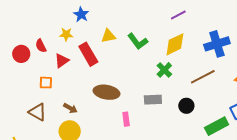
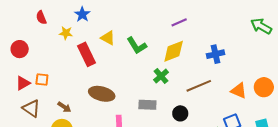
yellow triangle: (108, 36) -> (108, 38), turned 35
blue cross: (217, 44) -> (216, 54), size x0.7
red semicircle: (41, 46) -> (41, 18), moved
red triangle: (62, 61) -> (23, 83), moved

